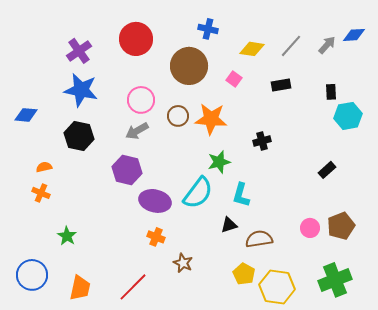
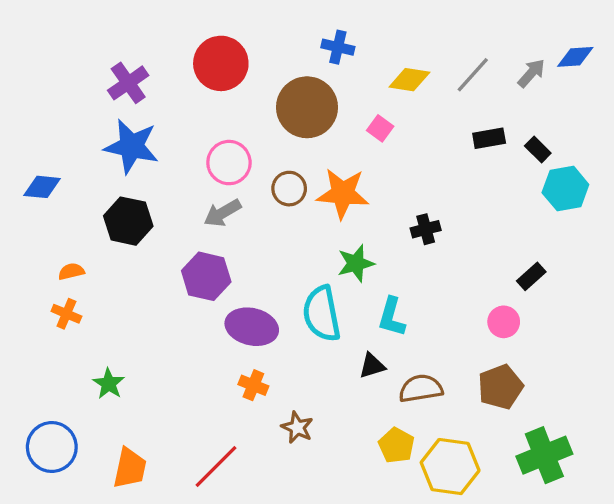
black rectangle: (281, 85) -> (489, 138), moved
black rectangle: (331, 92) -> (538, 150), turned -42
cyan semicircle: (198, 193) -> (322, 314), turned 132
brown pentagon: (341, 226) -> (500, 387), moved
pink circle: (310, 228) -> (504, 322), moved

